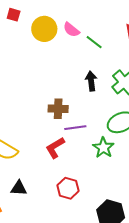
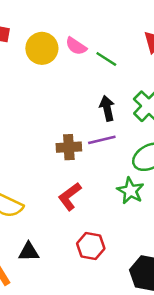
purple line: (75, 128) -> (102, 140), moved

